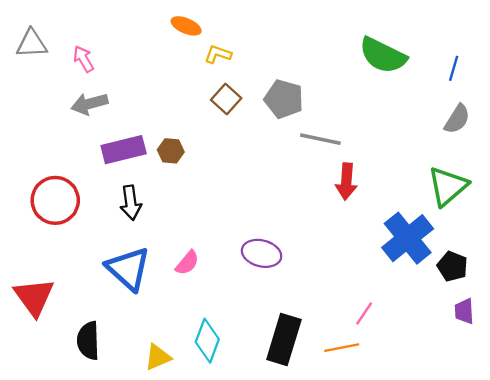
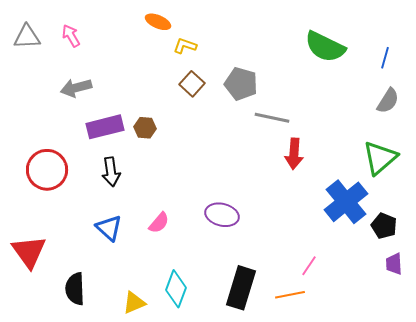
pink arrow: (84, 59) -> (71, 36), moved
blue triangle: (128, 269) -> (109, 228), size x0.7

